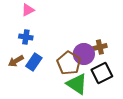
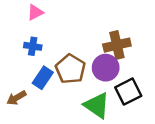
brown cross: (100, 47) -> (117, 45), moved, size x1.5
brown arrow: (16, 61) -> (16, 98), moved
brown pentagon: (69, 63) -> (70, 69), moved

